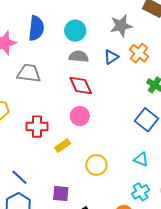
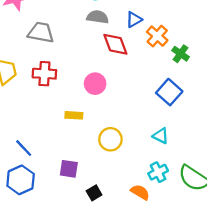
orange cross: (139, 53) -> (157, 36), moved
red diamond: (81, 86) -> (115, 44), moved
red cross: (37, 127) -> (44, 74), moved
yellow rectangle: (63, 145) -> (74, 115), turned 35

